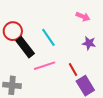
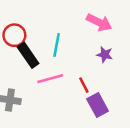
pink arrow: (83, 17) -> (99, 22), size x1.5
cyan line: (48, 37) -> (57, 45), turned 42

